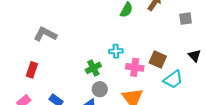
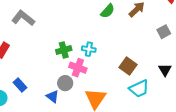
gray square: (186, 19) -> (164, 32), turned -32
pink cross: (135, 67) -> (78, 68), moved
green cross: (93, 68) -> (64, 50), moved

